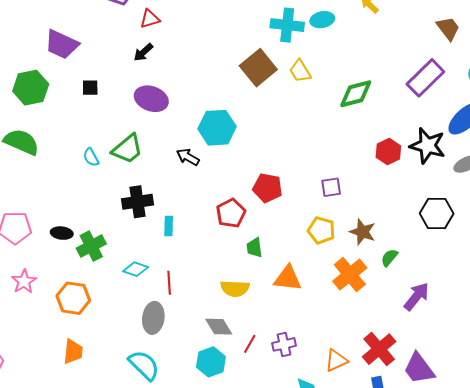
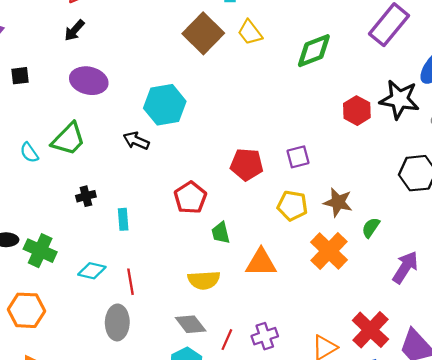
red pentagon: (268, 188) -> (247, 165), moved
black cross: (138, 202) -> (86, 196), size x0.6
green cross: (91, 246) -> (40, 251), turned -32

